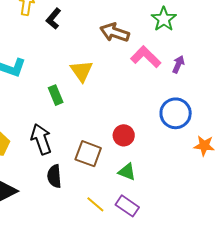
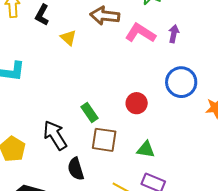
yellow triangle: (82, 71) -> (68, 38), moved, size x0.7
green rectangle: (56, 95) -> (89, 113), moved
red circle: (124, 135) -> (137, 103), moved

